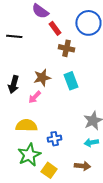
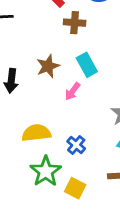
pink arrow: (35, 97) -> (73, 91), moved
blue cross: (55, 139) -> (76, 145), turned -32

